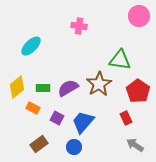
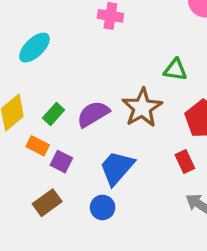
green triangle: (120, 60) -> (175, 70), size x0.7
green rectangle: (43, 88) -> (53, 114), turned -48
purple square: (57, 118) -> (61, 162), moved

